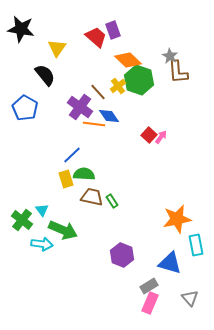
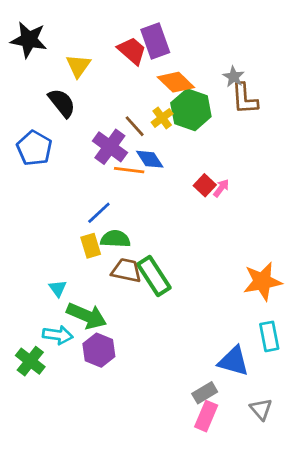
purple rectangle: (113, 30) -> (155, 41), size x1.4
green rectangle: (112, 201) -> (154, 276), size x2.0
orange star: (177, 219) -> (262, 281), moved
green cross: (22, 220) -> (30, 361), moved
purple hexagon: (122, 255) -> (99, 350), moved

